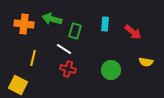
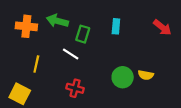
red arrow: (133, 32) -> (162, 27), moved
yellow semicircle: (146, 62) -> (146, 75), moved
red cross: (68, 69) -> (75, 88), moved

